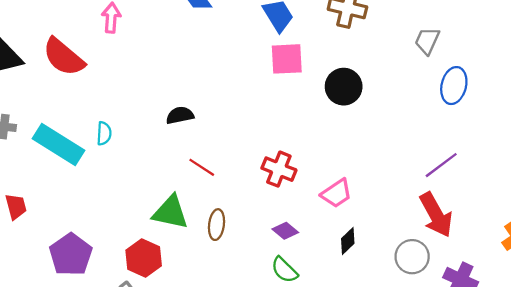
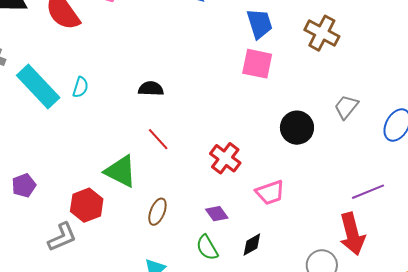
gray trapezoid: (427, 41) -> (346, 107), moved
black circle: (344, 87) -> (297, 128), moved
brown ellipse: (217, 225) -> (157, 212), moved
black diamond: (348, 241) -> (252, 245), moved
purple pentagon: (71, 254) -> (24, 185), size x0.6

